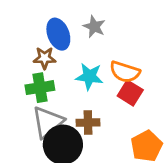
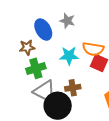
brown star: (45, 58) -> (27, 47), moved
gray triangle: (48, 122) -> (45, 92), turned -45

